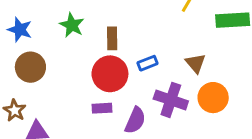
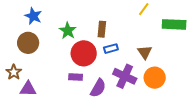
green star: (72, 25) -> (68, 31), moved
blue star: (20, 30) -> (33, 16), moved
brown rectangle: (112, 38) -> (102, 29), moved

